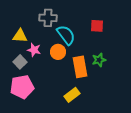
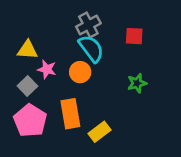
gray cross: (48, 18) -> (88, 25), moved, turned -30
orange rectangle: (80, 67) -> (70, 114), moved
pink pentagon: (22, 87) -> (30, 121), turned -30

